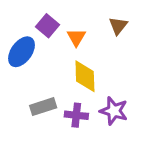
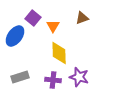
brown triangle: (118, 26) -> (82, 18), turned 32
gray rectangle: (43, 107) -> (20, 77), moved

